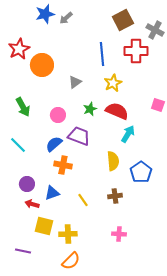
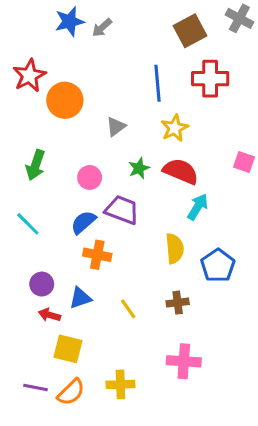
gray cross: (155, 30) -> (239, 18), moved
green arrow: (23, 107) -> (36, 165), turned 48
yellow cross: (68, 234) -> (120, 384), moved
pink cross: (119, 234) -> (184, 361), size x1.5
orange semicircle: (71, 261) -> (71, 392), moved

